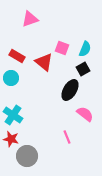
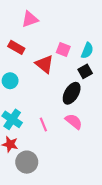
red rectangle: (17, 56) -> (16, 47), moved
pink semicircle: (85, 114) -> (74, 121), moved
pink line: (67, 137) -> (43, 125), moved

